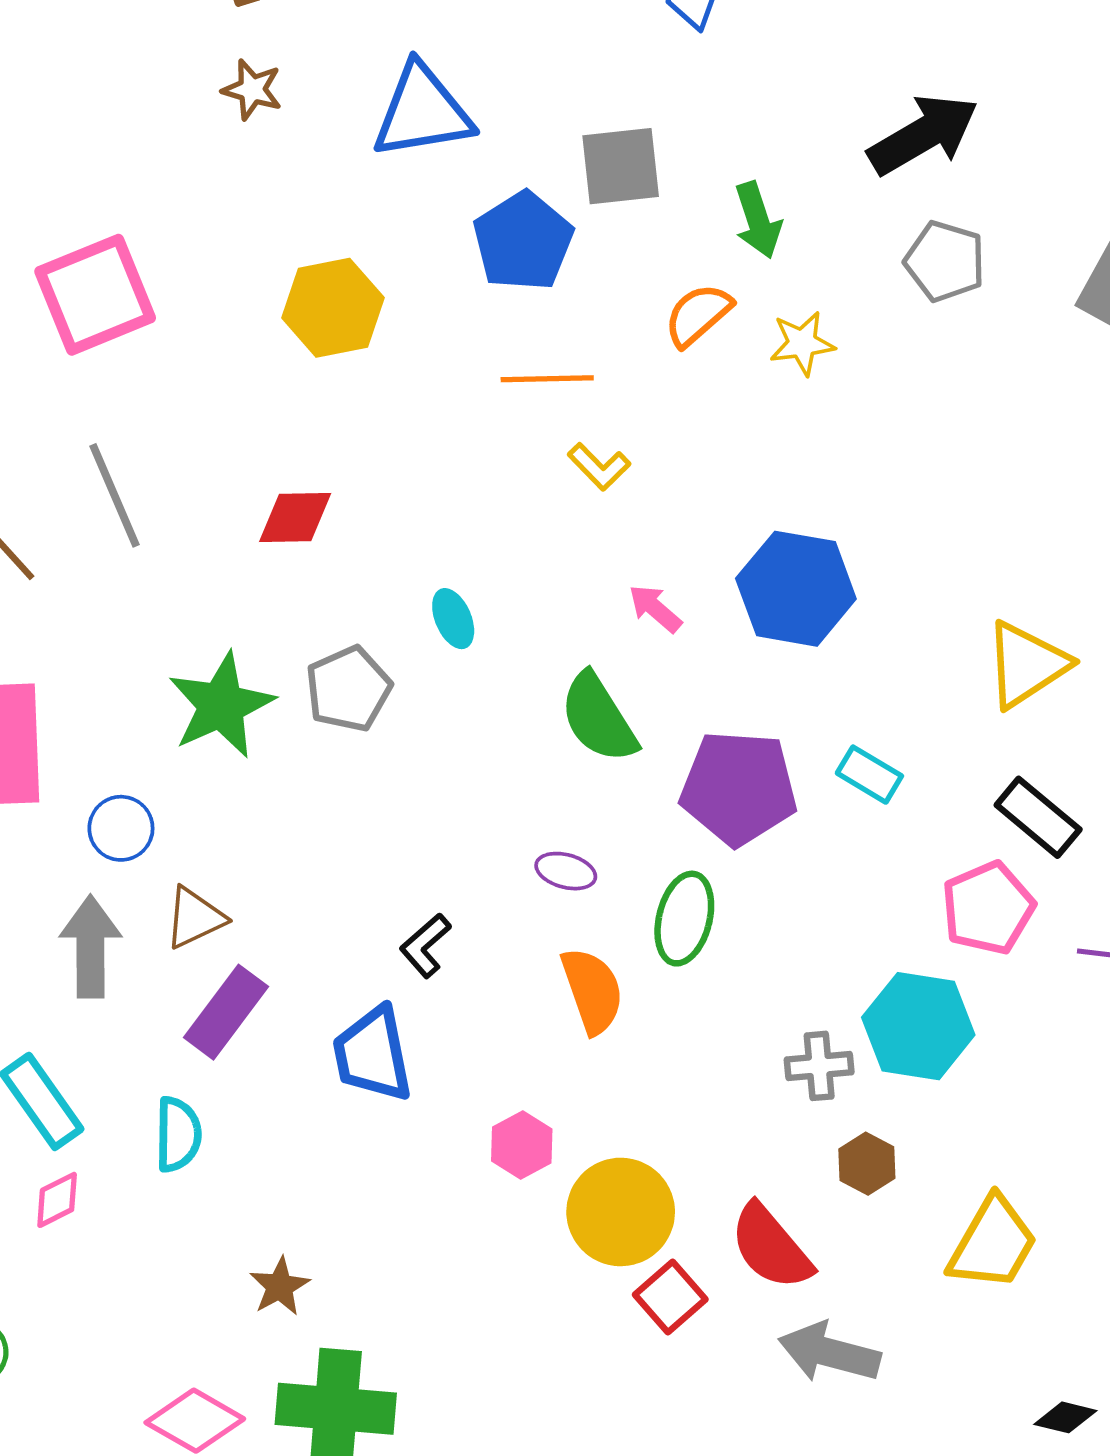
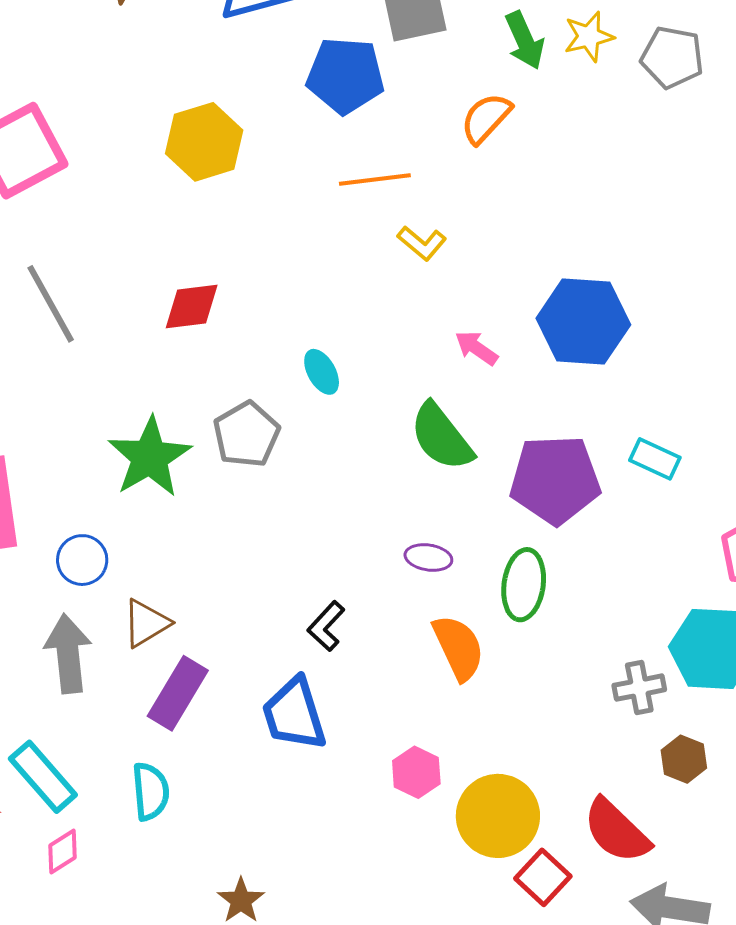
blue pentagon: (523, 241) -> (345, 75), turned -30
yellow star: (802, 343) -> (589, 37), moved

